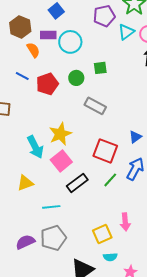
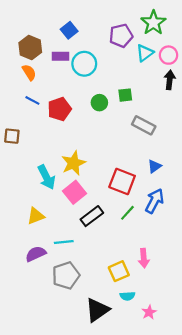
orange semicircle: (33, 50) -> (29, 72), moved
green square: (100, 68) -> (125, 95), moved
green circle: (76, 78) -> (99, 103), moved
gray rectangle: (95, 106) -> (144, 125), moved
purple semicircle: (25, 242) -> (36, 254), moved

